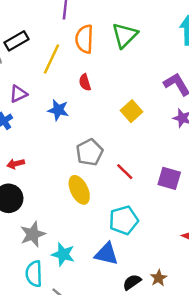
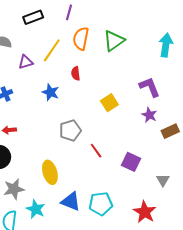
black rectangle: (16, 41) -> (33, 17), moved
purple triangle: (18, 94) -> (26, 62), moved
yellow ellipse: (79, 190) -> (50, 172), moved
cyan pentagon: (124, 220) -> (101, 204), moved
blue triangle: (106, 254) -> (71, 201), moved

